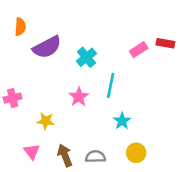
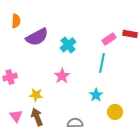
cyan line: (111, 85) -> (102, 63), moved
pink triangle: (32, 152) -> (16, 116), moved
yellow circle: (136, 153) -> (115, 112), moved
brown arrow: (65, 155) -> (37, 117), moved

